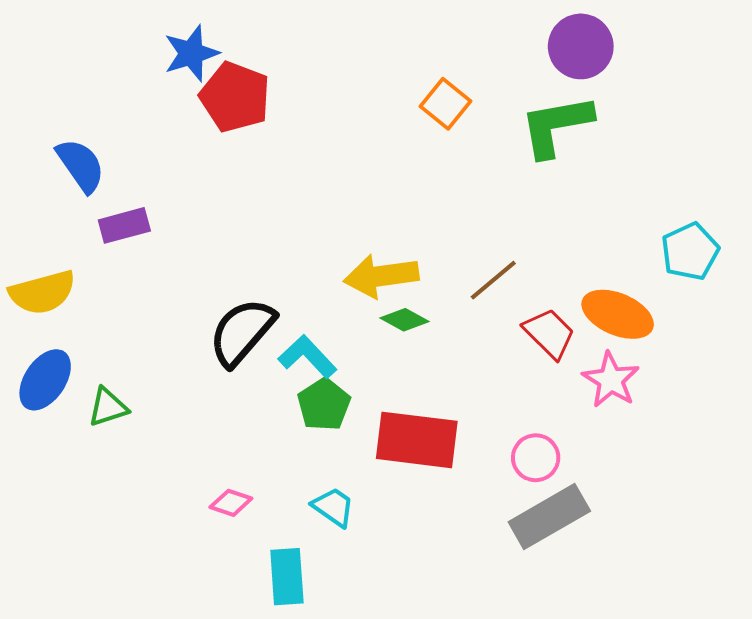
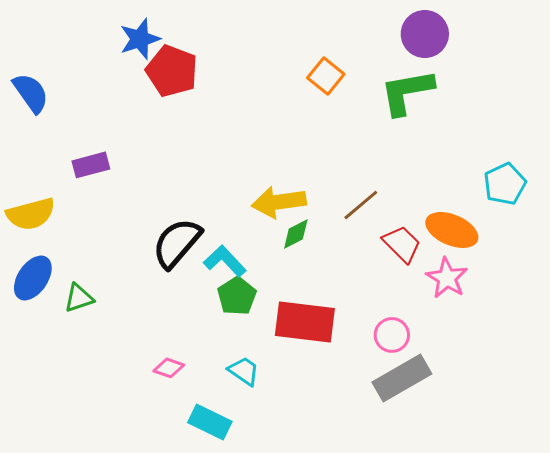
blue semicircle: (81, 165) -> (31, 93), moved
green diamond: (404, 320) -> (296, 234), turned -56
cyan rectangle: (287, 577) -> (210, 422), turned -60

